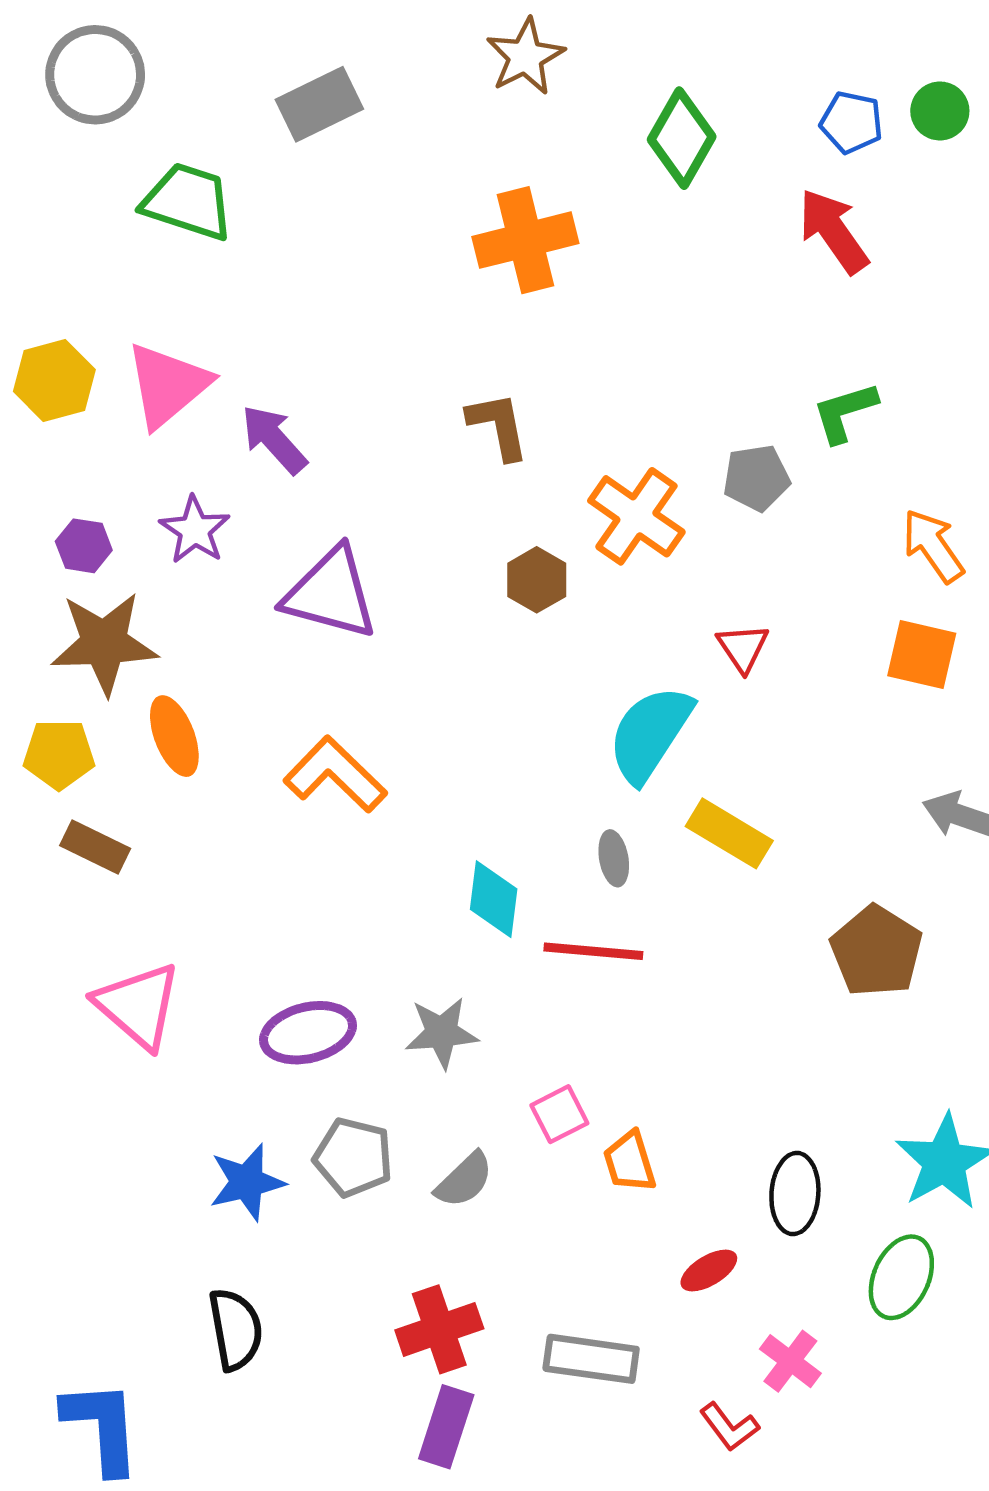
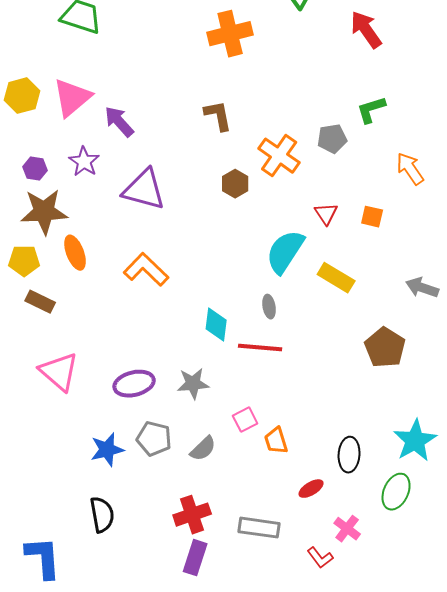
orange square: (922, 655) -> (372, 217), moved, size x0.7
yellow rectangle: (729, 833) -> (336, 278), moved

